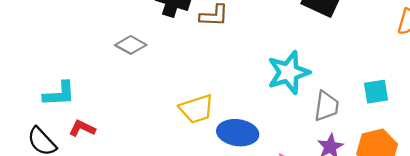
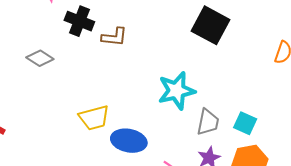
cyan square: (376, 92) -> (245, 123), moved, turned 30

